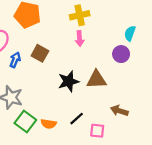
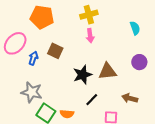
cyan semicircle: (130, 33) -> (135, 28), turned 144
purple circle: (121, 54) -> (139, 62), moved
black line: (77, 119) -> (92, 100), moved

